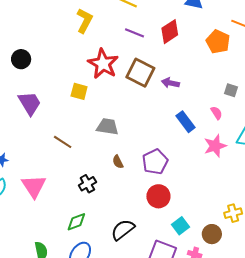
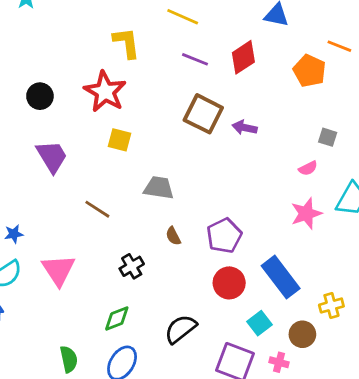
yellow L-shape: (84, 21) -> (126, 43), turned -35
red star: (103, 64) -> (105, 92), moved
pink semicircle: (217, 113) -> (308, 168), turned 96
blue rectangle: (185, 122) -> (281, 277), moved, size x1.4

